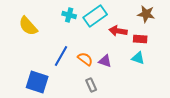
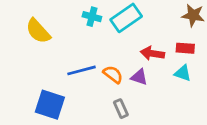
red arrow: (118, 31) -> (152, 53), moved
blue line: (61, 56) -> (81, 70), turned 45

